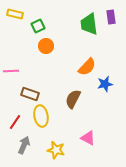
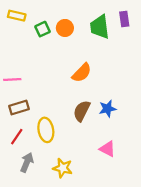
orange circle: (46, 46) -> (65, 28), moved
orange semicircle: (87, 67) -> (82, 73), moved
blue star: (105, 84) -> (107, 109), moved
brown rectangle: (30, 94) -> (19, 108), moved, turned -36
pink triangle: (88, 138) -> (107, 149), moved

